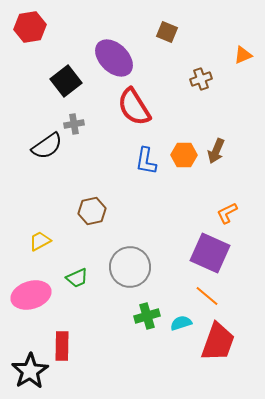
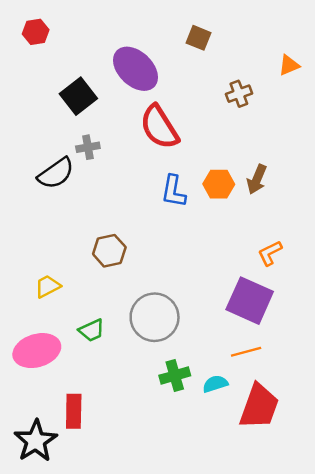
red hexagon: (30, 27) -> (36, 32), size x0.7
orange line: (207, 296) -> (246, 352), turned -55

